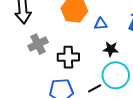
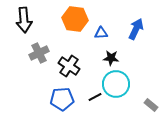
black cross: (68, 57) -> (69, 66), turned 35

